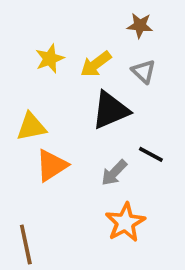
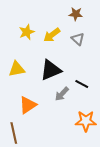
black triangle: (110, 110) -> (51, 70), moved
orange triangle: (52, 165) -> (28, 105), moved
orange star: (125, 222) -> (86, 121), moved, turned 30

